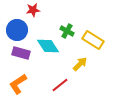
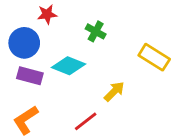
green cross: (67, 31) -> (96, 31), moved
yellow rectangle: (93, 40) -> (154, 57), moved
cyan diamond: (48, 46) -> (68, 66), turned -35

